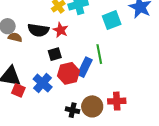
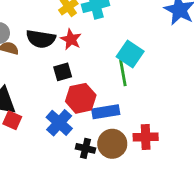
cyan square: (112, 20) -> (130, 54), moved, turned -36
blue rectangle: (85, 67) -> (106, 112), moved, turned 54
blue cross: (43, 83) -> (59, 123), moved

